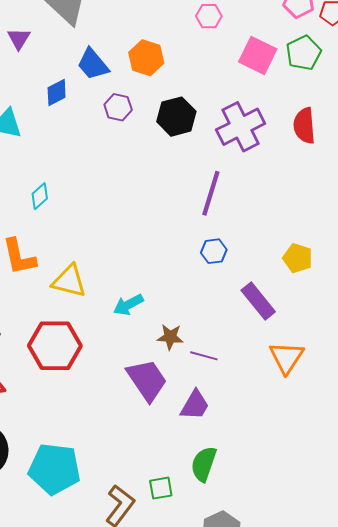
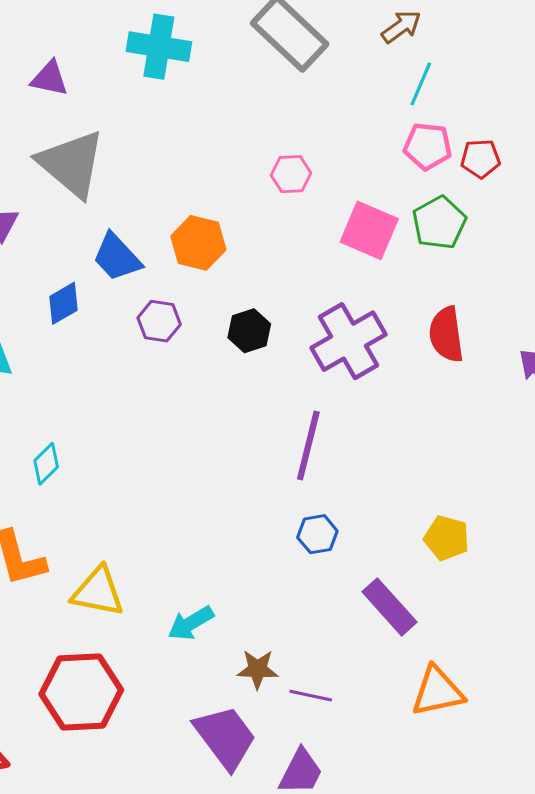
black hexagon: (176, 117) -> (249, 331), size x0.7
orange triangle: (286, 358) -> (438, 691), turned 48

